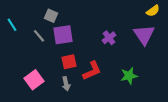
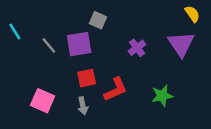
yellow semicircle: (153, 11) -> (192, 14), turned -88
gray square: (51, 16) -> (98, 20), moved
pink square: (34, 80) -> (43, 101), turned -30

